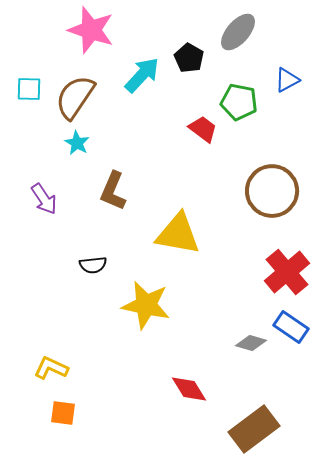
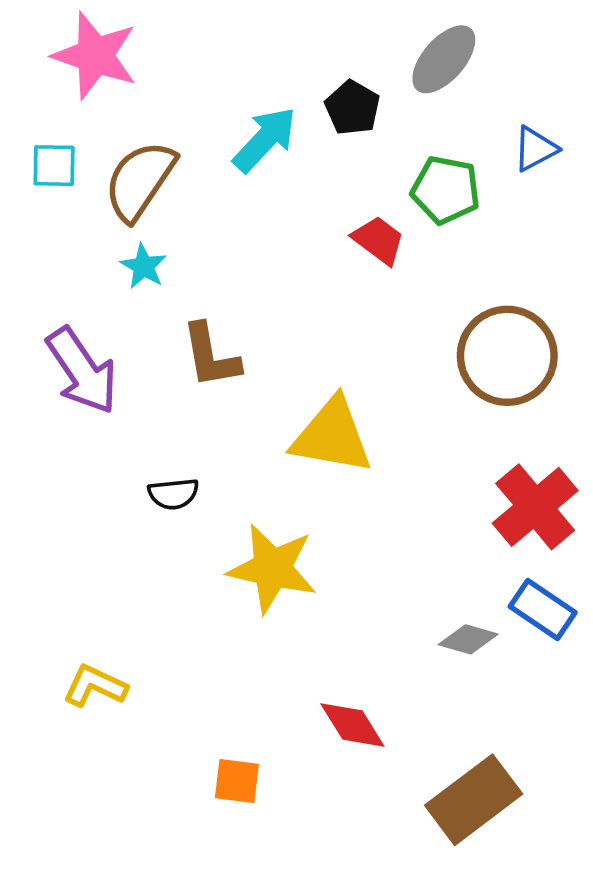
pink star: (91, 30) -> (95, 56), moved
brown L-shape: (113, 191) -> (211, 356), turned -33
purple arrow: (44, 199) -> (82, 371), size x1.5
orange square: (63, 413) -> (237, 781), moved

